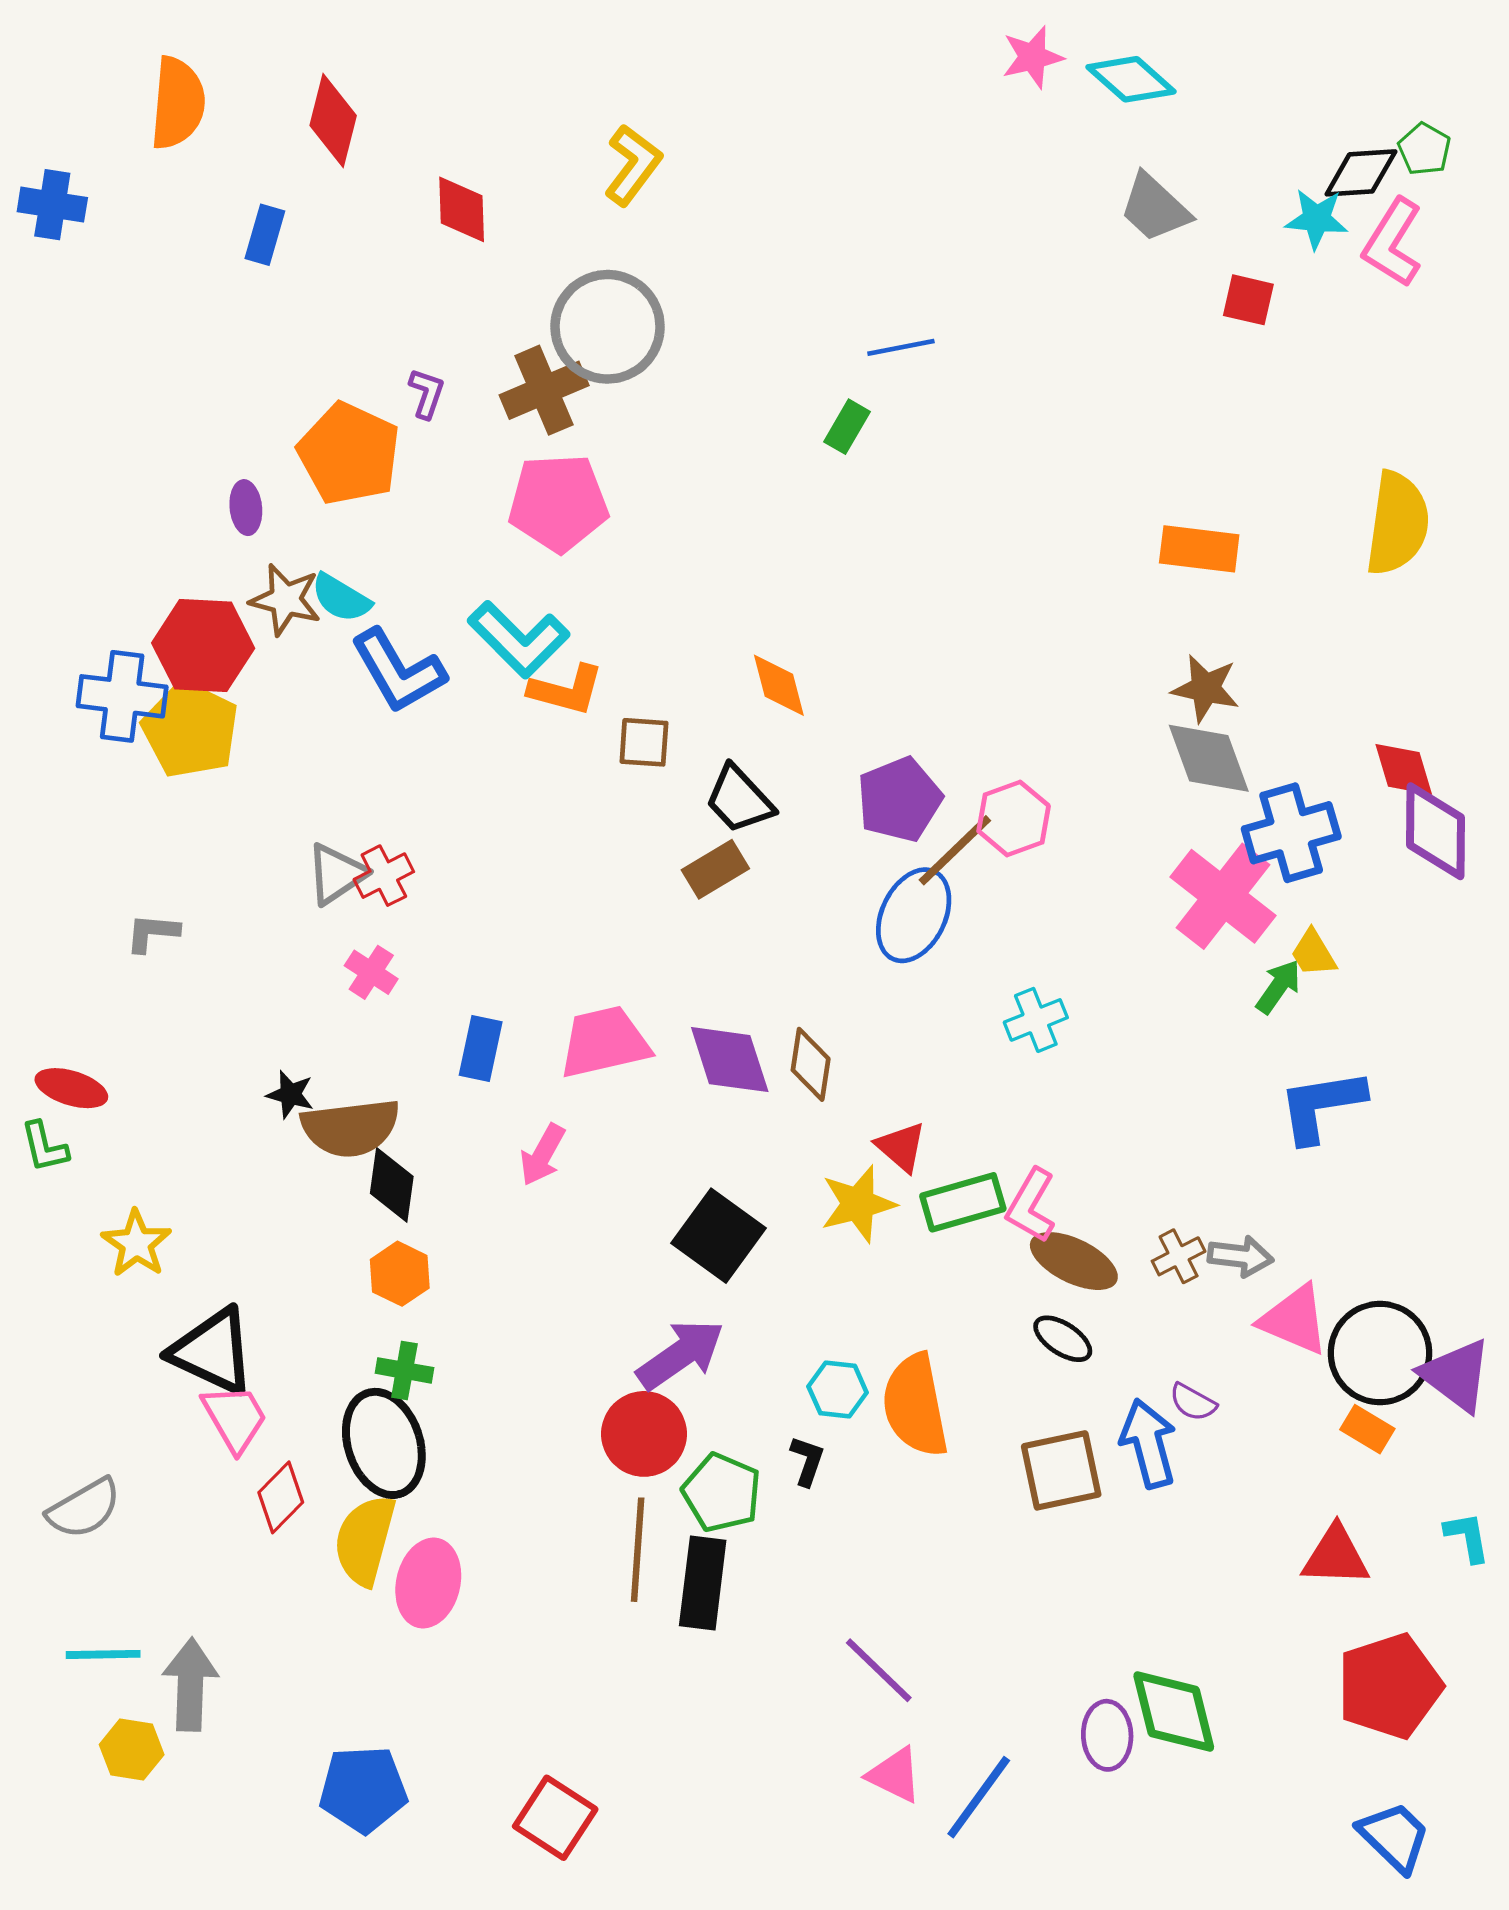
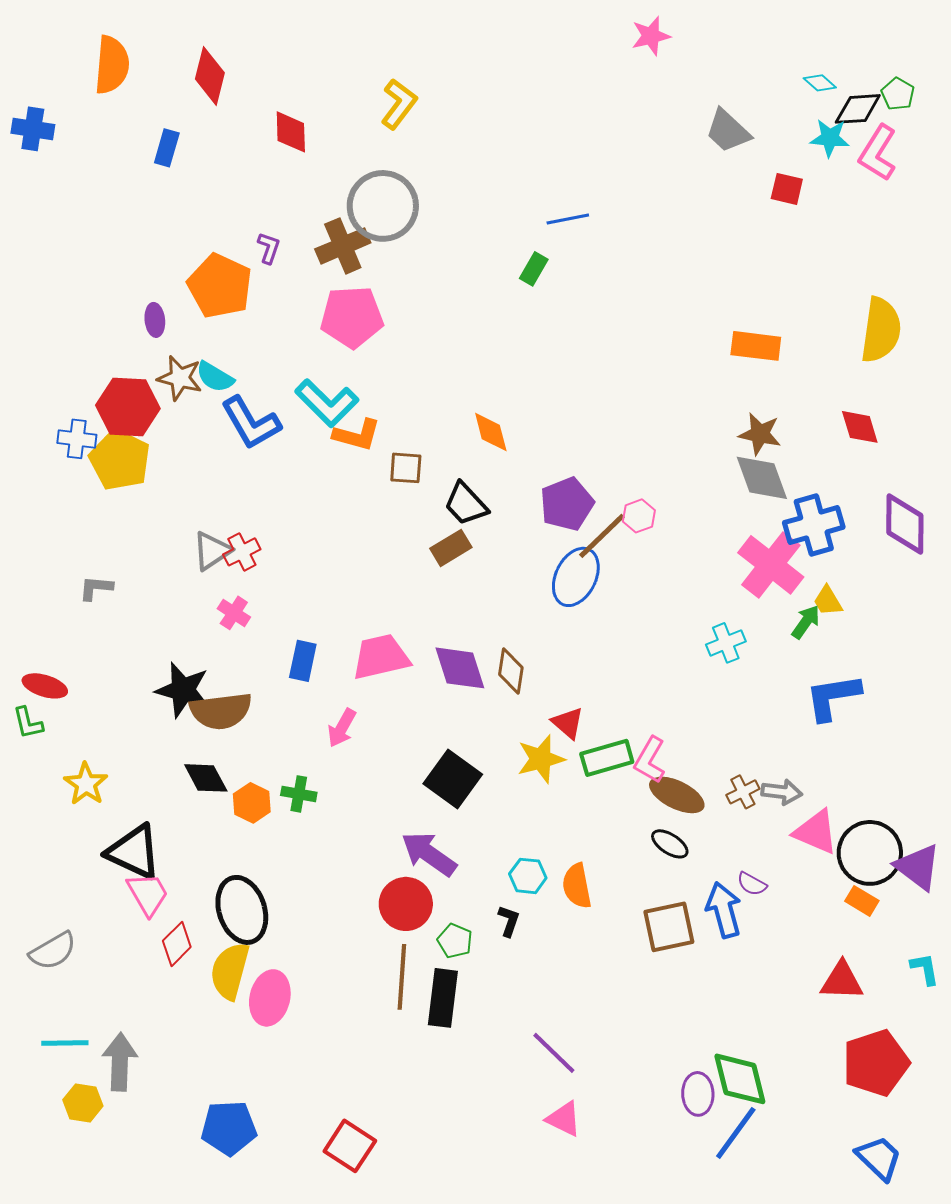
cyan diamond: (1131, 79) -> (820, 83), moved, size x0.6
blue cross: (122, 696) -> (77, 439), size x0.7
red diamond: (1404, 769) -> (860, 427), moved
pink hexagon: (1014, 818) -> (639, 516), size x0.7
cyan cross: (1036, 1020) -> (726, 643), moved
black star: (290, 1094) -> (183, 690), size x1.8
black diamond: (392, 1185) -> (206, 778), moved, turned -36
purple arrow: (680, 1355) -> (429, 854), turned -110
green cross: (404, 1370) -> (299, 794), moved
orange semicircle: (915, 1405) -> (577, 886), size x0.7
green pentagon: (722, 1493) -> (455, 941), size x0.7
blue line: (979, 1797) -> (736, 1133), moved

